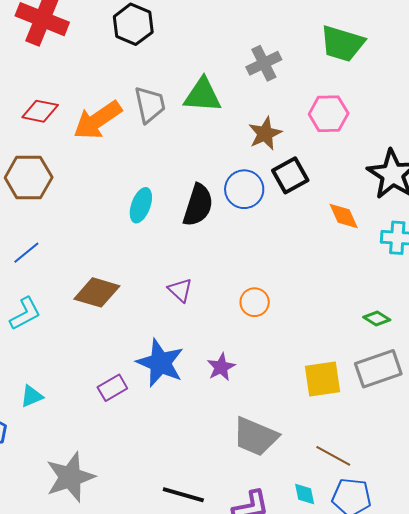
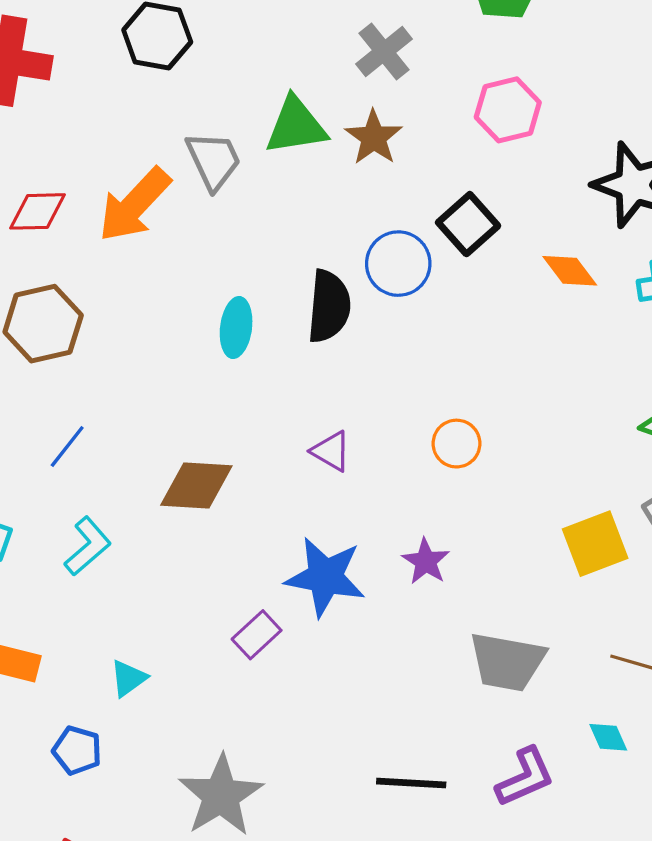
brown star: (265, 134) -> (374, 137), moved

